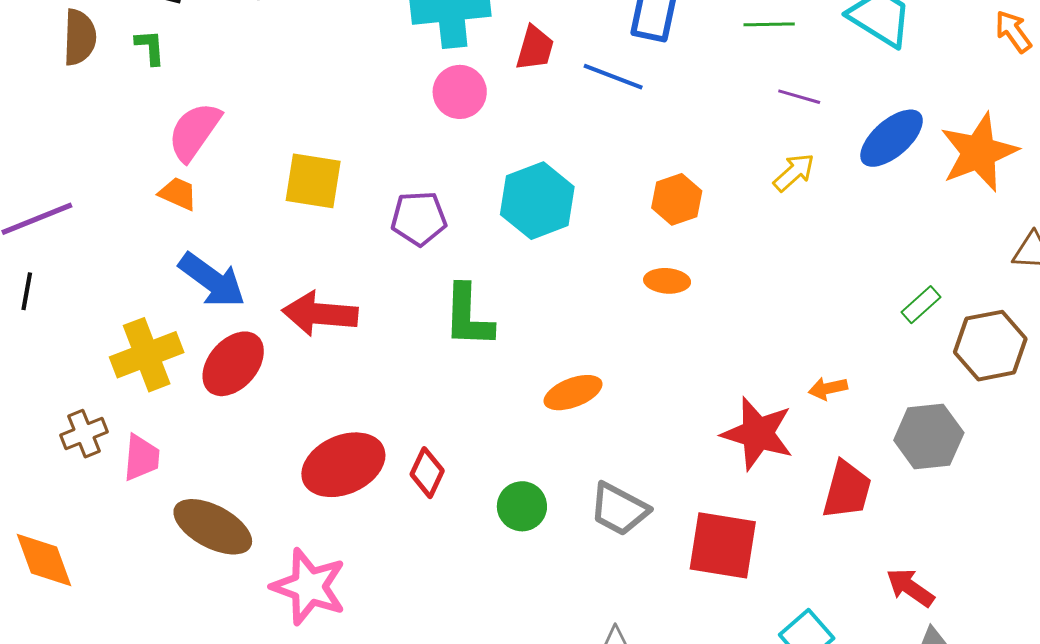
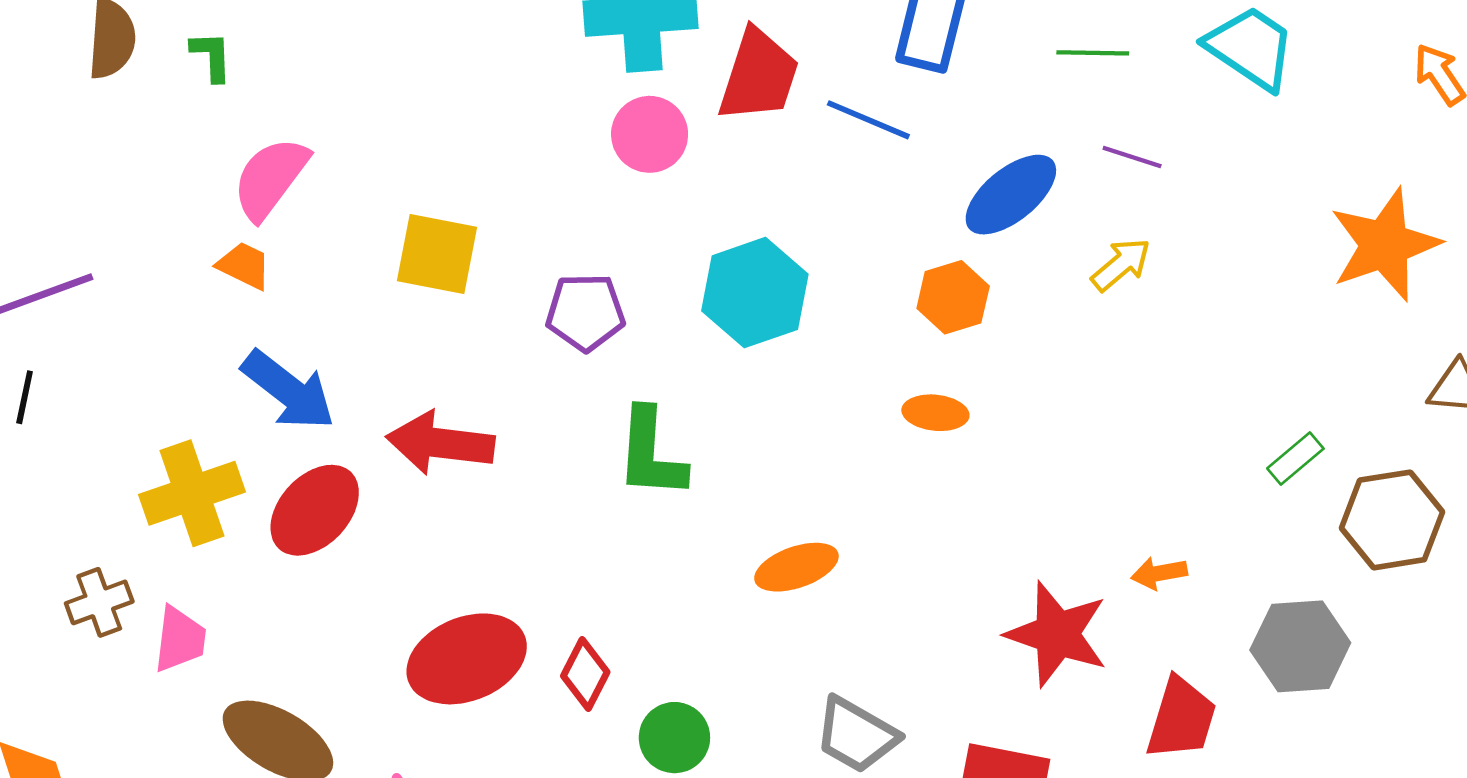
red trapezoid: (535, 48) -> (759, 76), size x1.5
blue ellipse: (892, 138) -> (1011, 195), moved
green circle: (522, 506) -> (674, 738), moved

